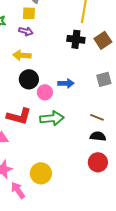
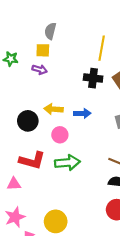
yellow arrow: (22, 55) -> (53, 109), moved
black circle: (29, 79) -> (28, 121), moved
blue arrow: (66, 83) -> (82, 113), moved

